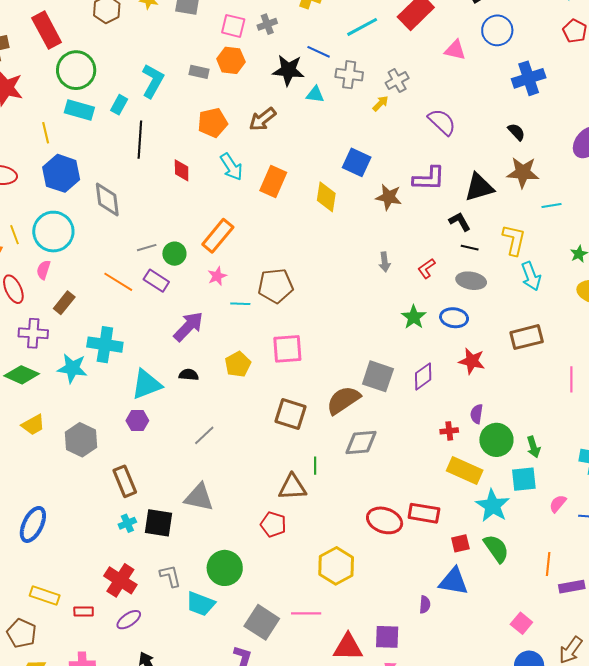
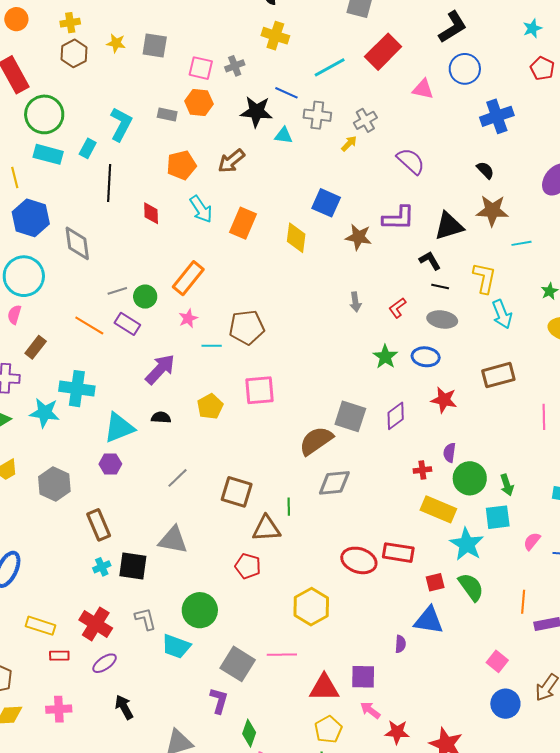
brown square: (290, 414) -> (237, 492), moved
yellow rectangle: (45, 596) -> (41, 626), moved

